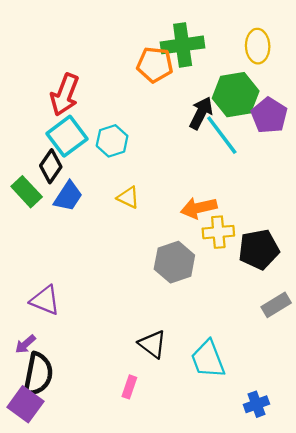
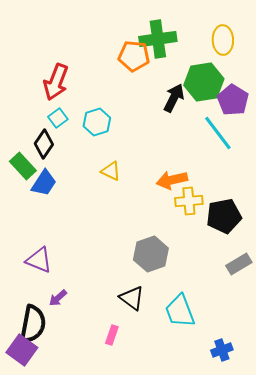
cyan line: (222, 135) -> (218, 133), moved
cyan square: (67, 136) -> (58, 118), size x0.6
blue trapezoid: (68, 196) -> (44, 183), moved
gray hexagon: (174, 262) -> (151, 254), moved
purple arrow: (25, 344) -> (58, 298), moved

